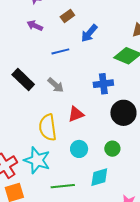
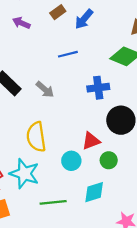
blue arrow: (89, 33) -> (84, 19), moved
blue line: (60, 51) -> (68, 54), moved
red triangle: (76, 114) -> (91, 141), moved

